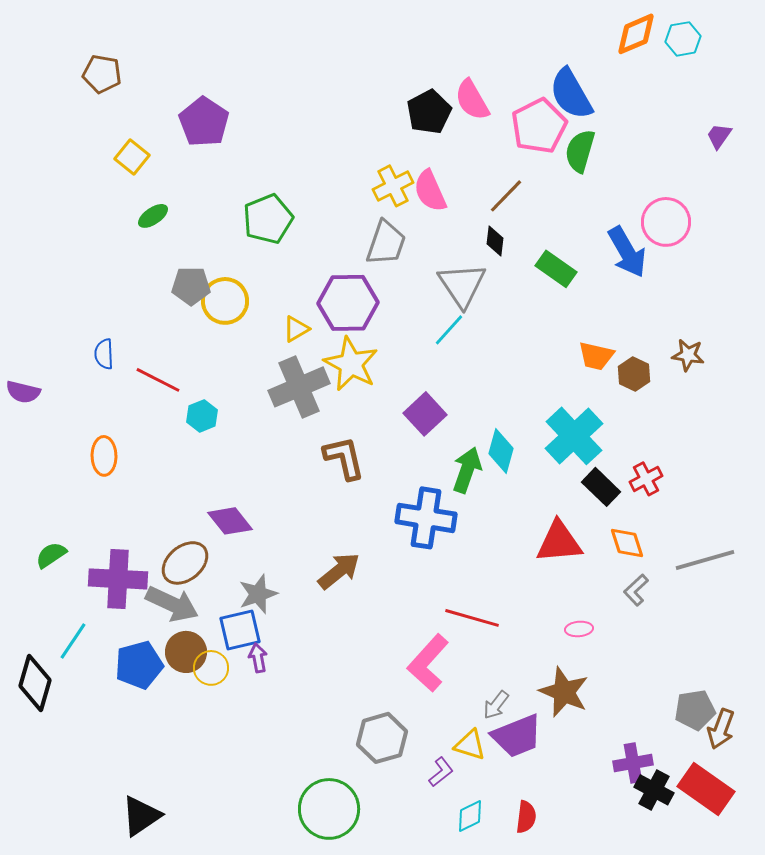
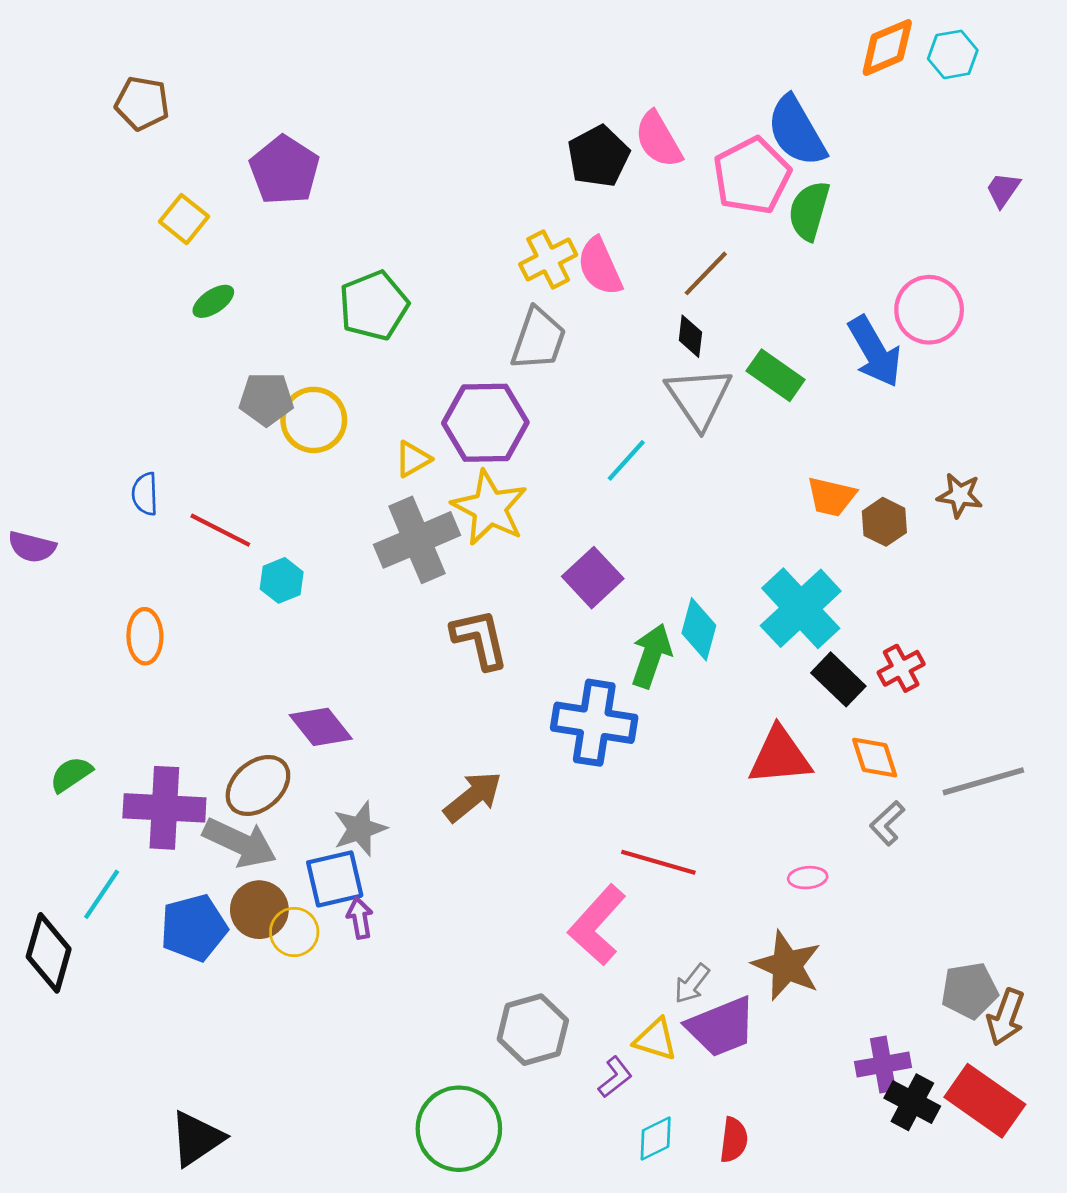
gray triangle: (462, 285) -> (699, 398), moved

